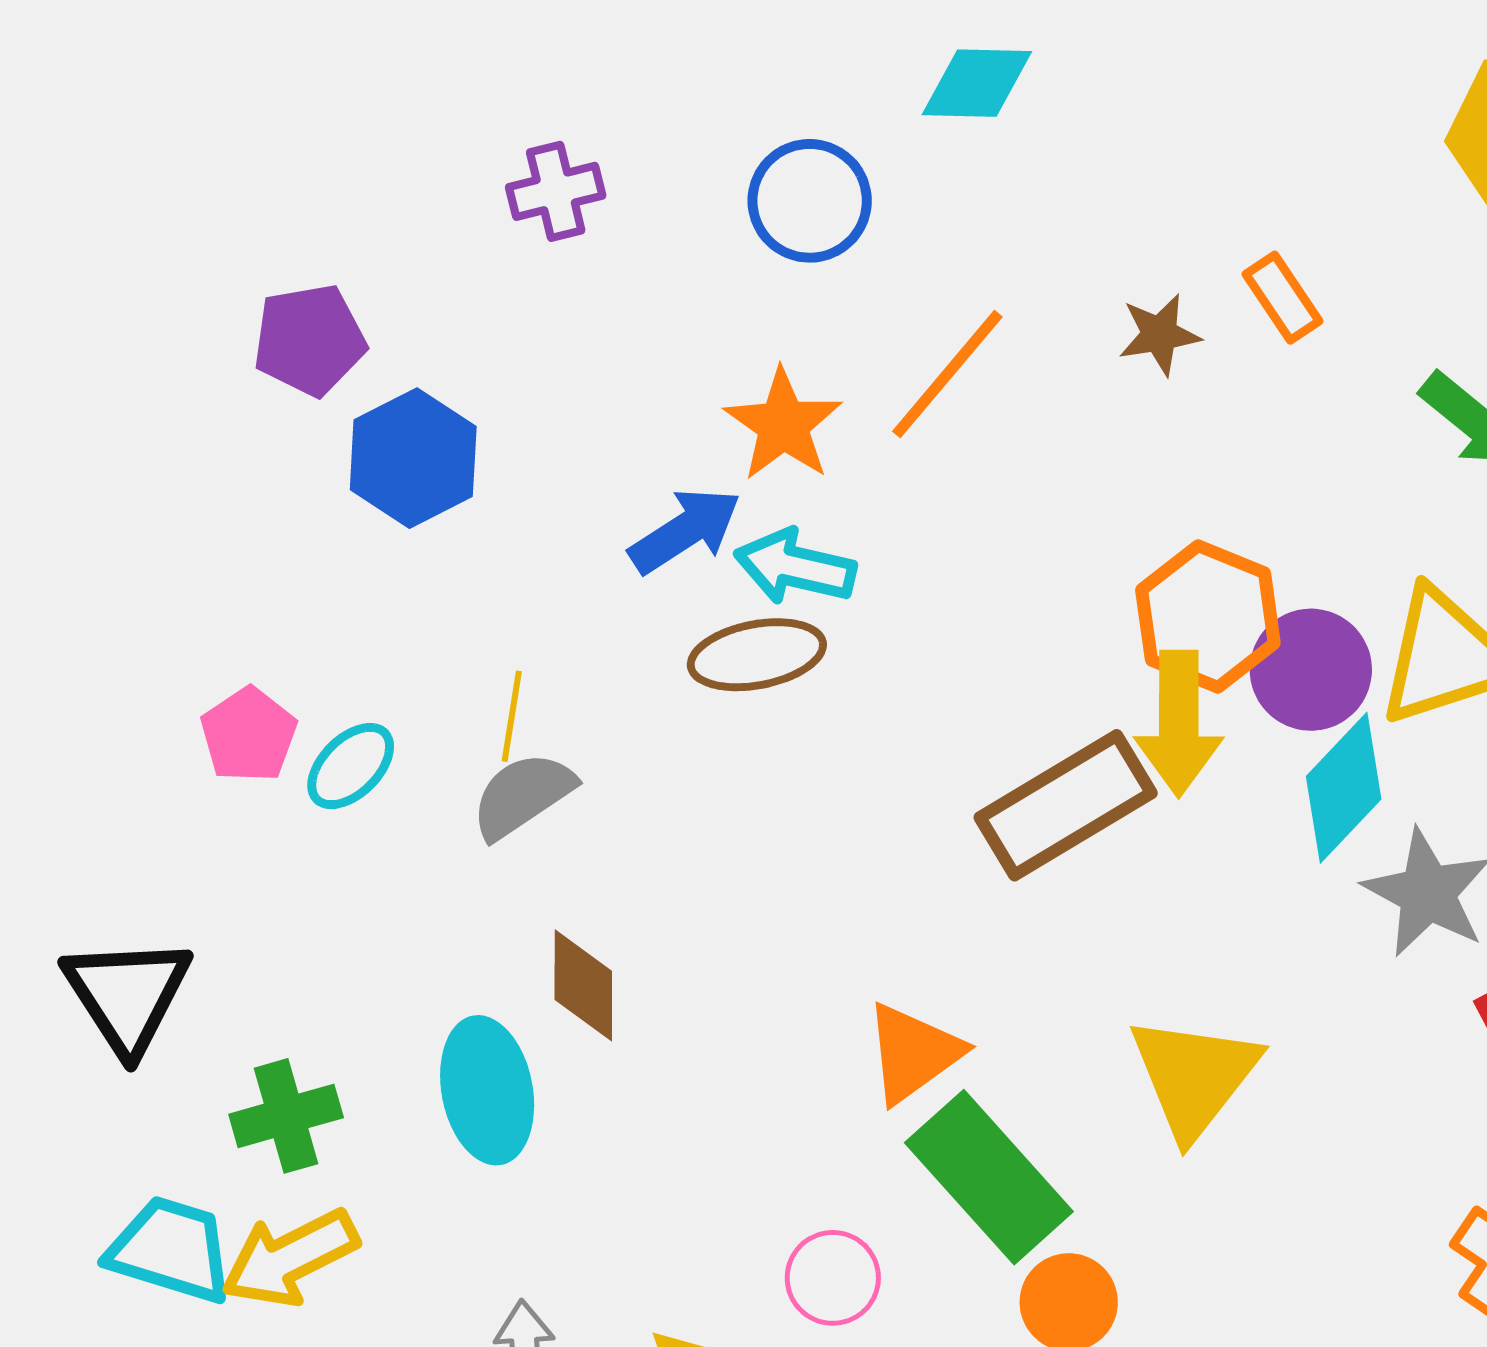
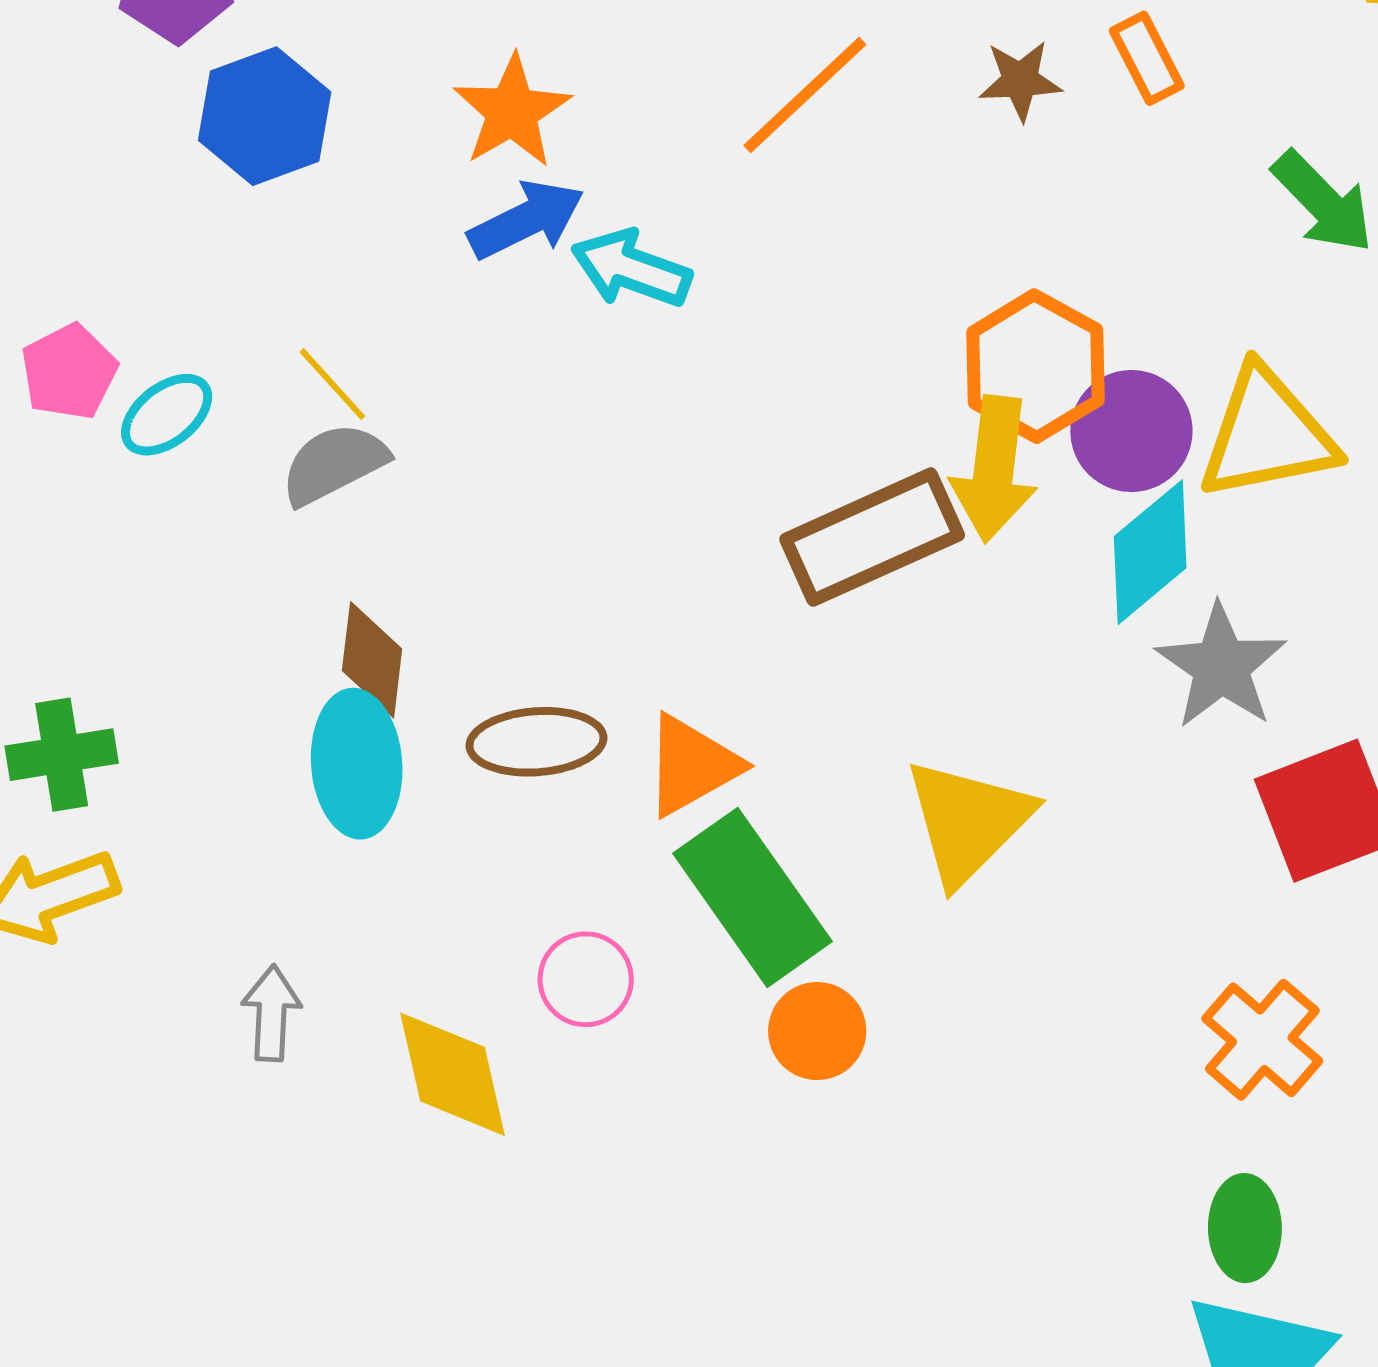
orange star: (783, 425) -> (512, 111), moved
brown ellipse: (757, 655) -> (536, 742), moved
yellow line: (512, 716) -> (332, 384), turned -58
cyan ellipse: (487, 1090) -> (357, 764), moved

